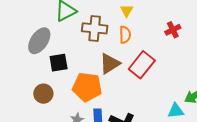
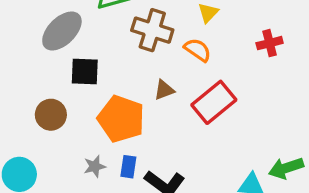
red cross: (173, 30) -> (270, 43), moved
orange semicircle: (125, 35) -> (198, 50), turned -66
brown triangle: (110, 64) -> (164, 90), size x0.6

